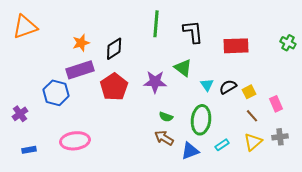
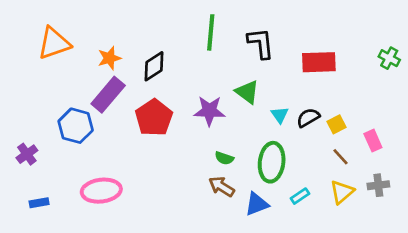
orange triangle: (25, 27) -> (54, 43), moved
purple rectangle: (80, 70) -> (108, 95), turned -32

